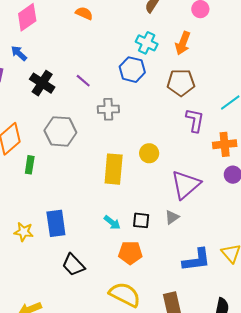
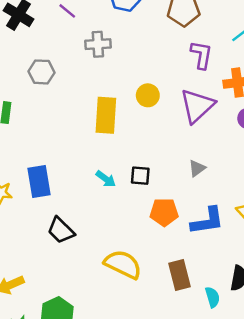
gray hexagon: (60, 131) -> (41, 72), size x0.7
purple triangle: (186, 185) -> (197, 106), moved
gray triangle: (172, 217) -> (197, 168), moved
orange pentagon: (130, 253) -> (164, 212), moved

